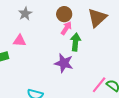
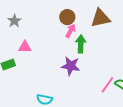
gray star: (25, 14) -> (14, 21), moved
brown triangle: (97, 18) -> (101, 18), turned 35

